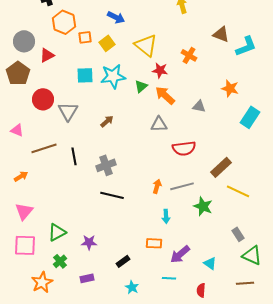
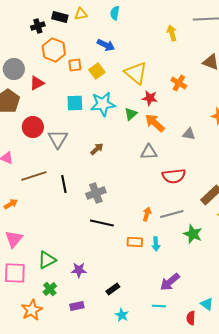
orange rectangle: (154, 243) -> (135, 242), moved
cyan triangle: (210, 263) -> (207, 304), moved

